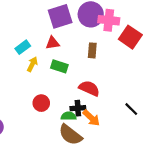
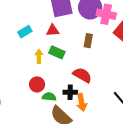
yellow arrow: (32, 64) -> (39, 56), moved, turned -32
green semicircle: (69, 116) -> (49, 97), moved
orange arrow: (91, 118) -> (82, 102), turned 30

